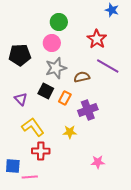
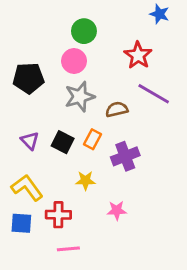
black square: (46, 91) -> (63, 142), moved
yellow L-shape: (33, 127) -> (27, 188), moved
yellow star: (70, 132) -> (85, 181), moved
pink star: (98, 162) -> (117, 210), moved
blue square: (13, 166) -> (21, 223), moved
pink line: (30, 177) -> (68, 249), moved

